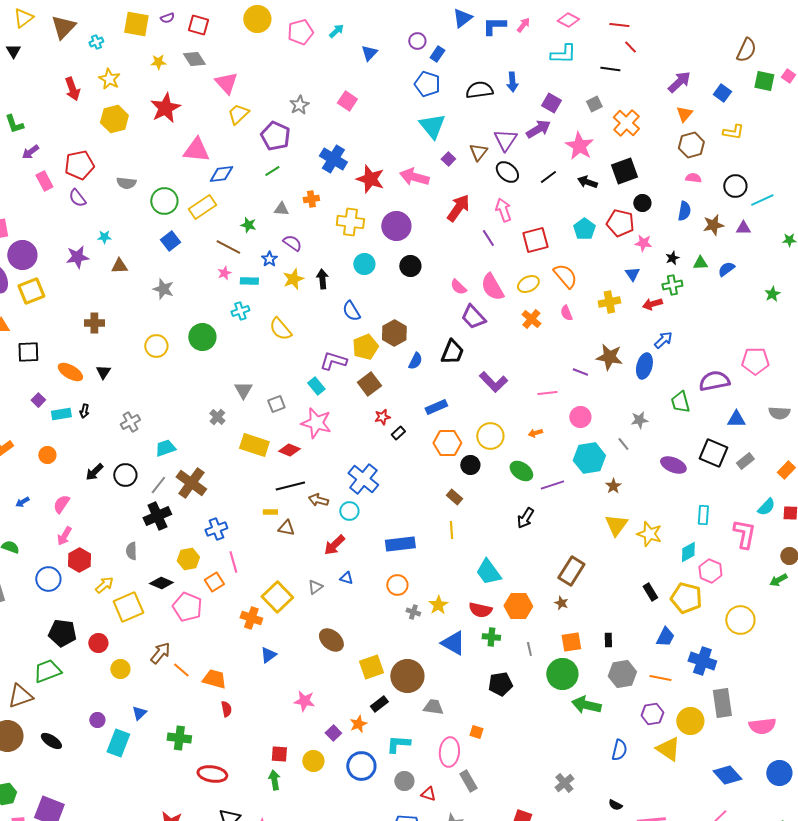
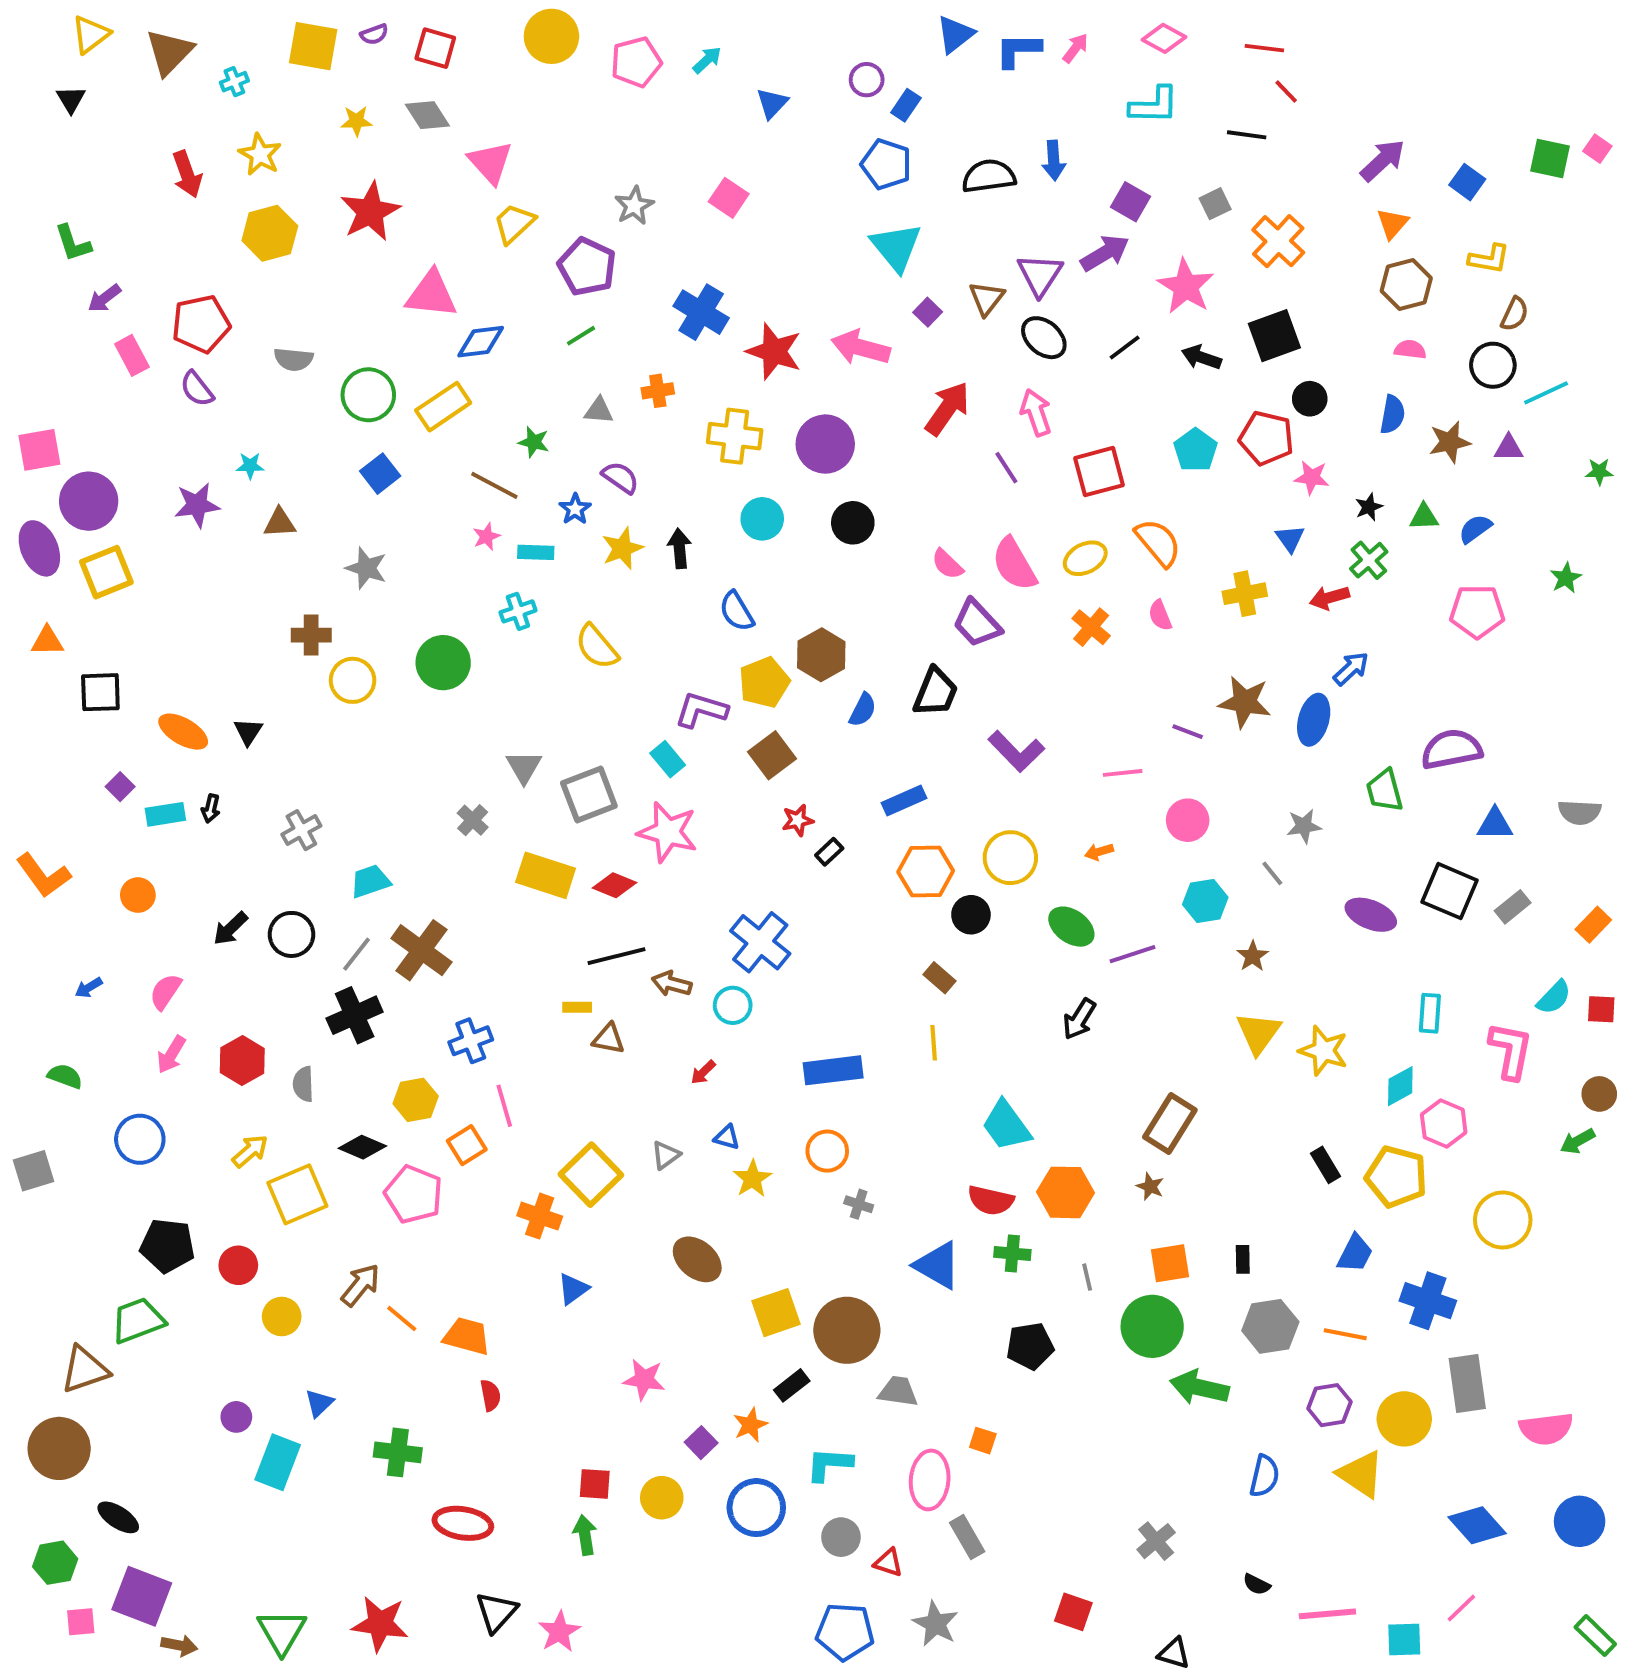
brown semicircle: (746, 50) -> (1515, 314), moved, size x0.7
green cross: (672, 285) -> (1369, 560), turned -30
brown cross: (94, 323) -> (311, 635), moved
pink pentagon: (755, 361) -> (1477, 611), moved
gray square: (276, 404) -> (589, 795), size x1.6
cyan hexagon: (589, 458) -> (1205, 901), size x0.7
red arrow: (334, 545) -> (703, 1072), size x0.6
red hexagon: (79, 560) -> (242, 1060), moved
yellow star: (438, 605) -> (752, 1179), moved
black ellipse: (51, 741) -> (118, 1517), moved

